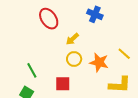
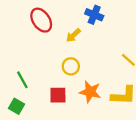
yellow arrow: (72, 39) -> (73, 35), moved
orange star: (99, 62) -> (90, 92), moved

